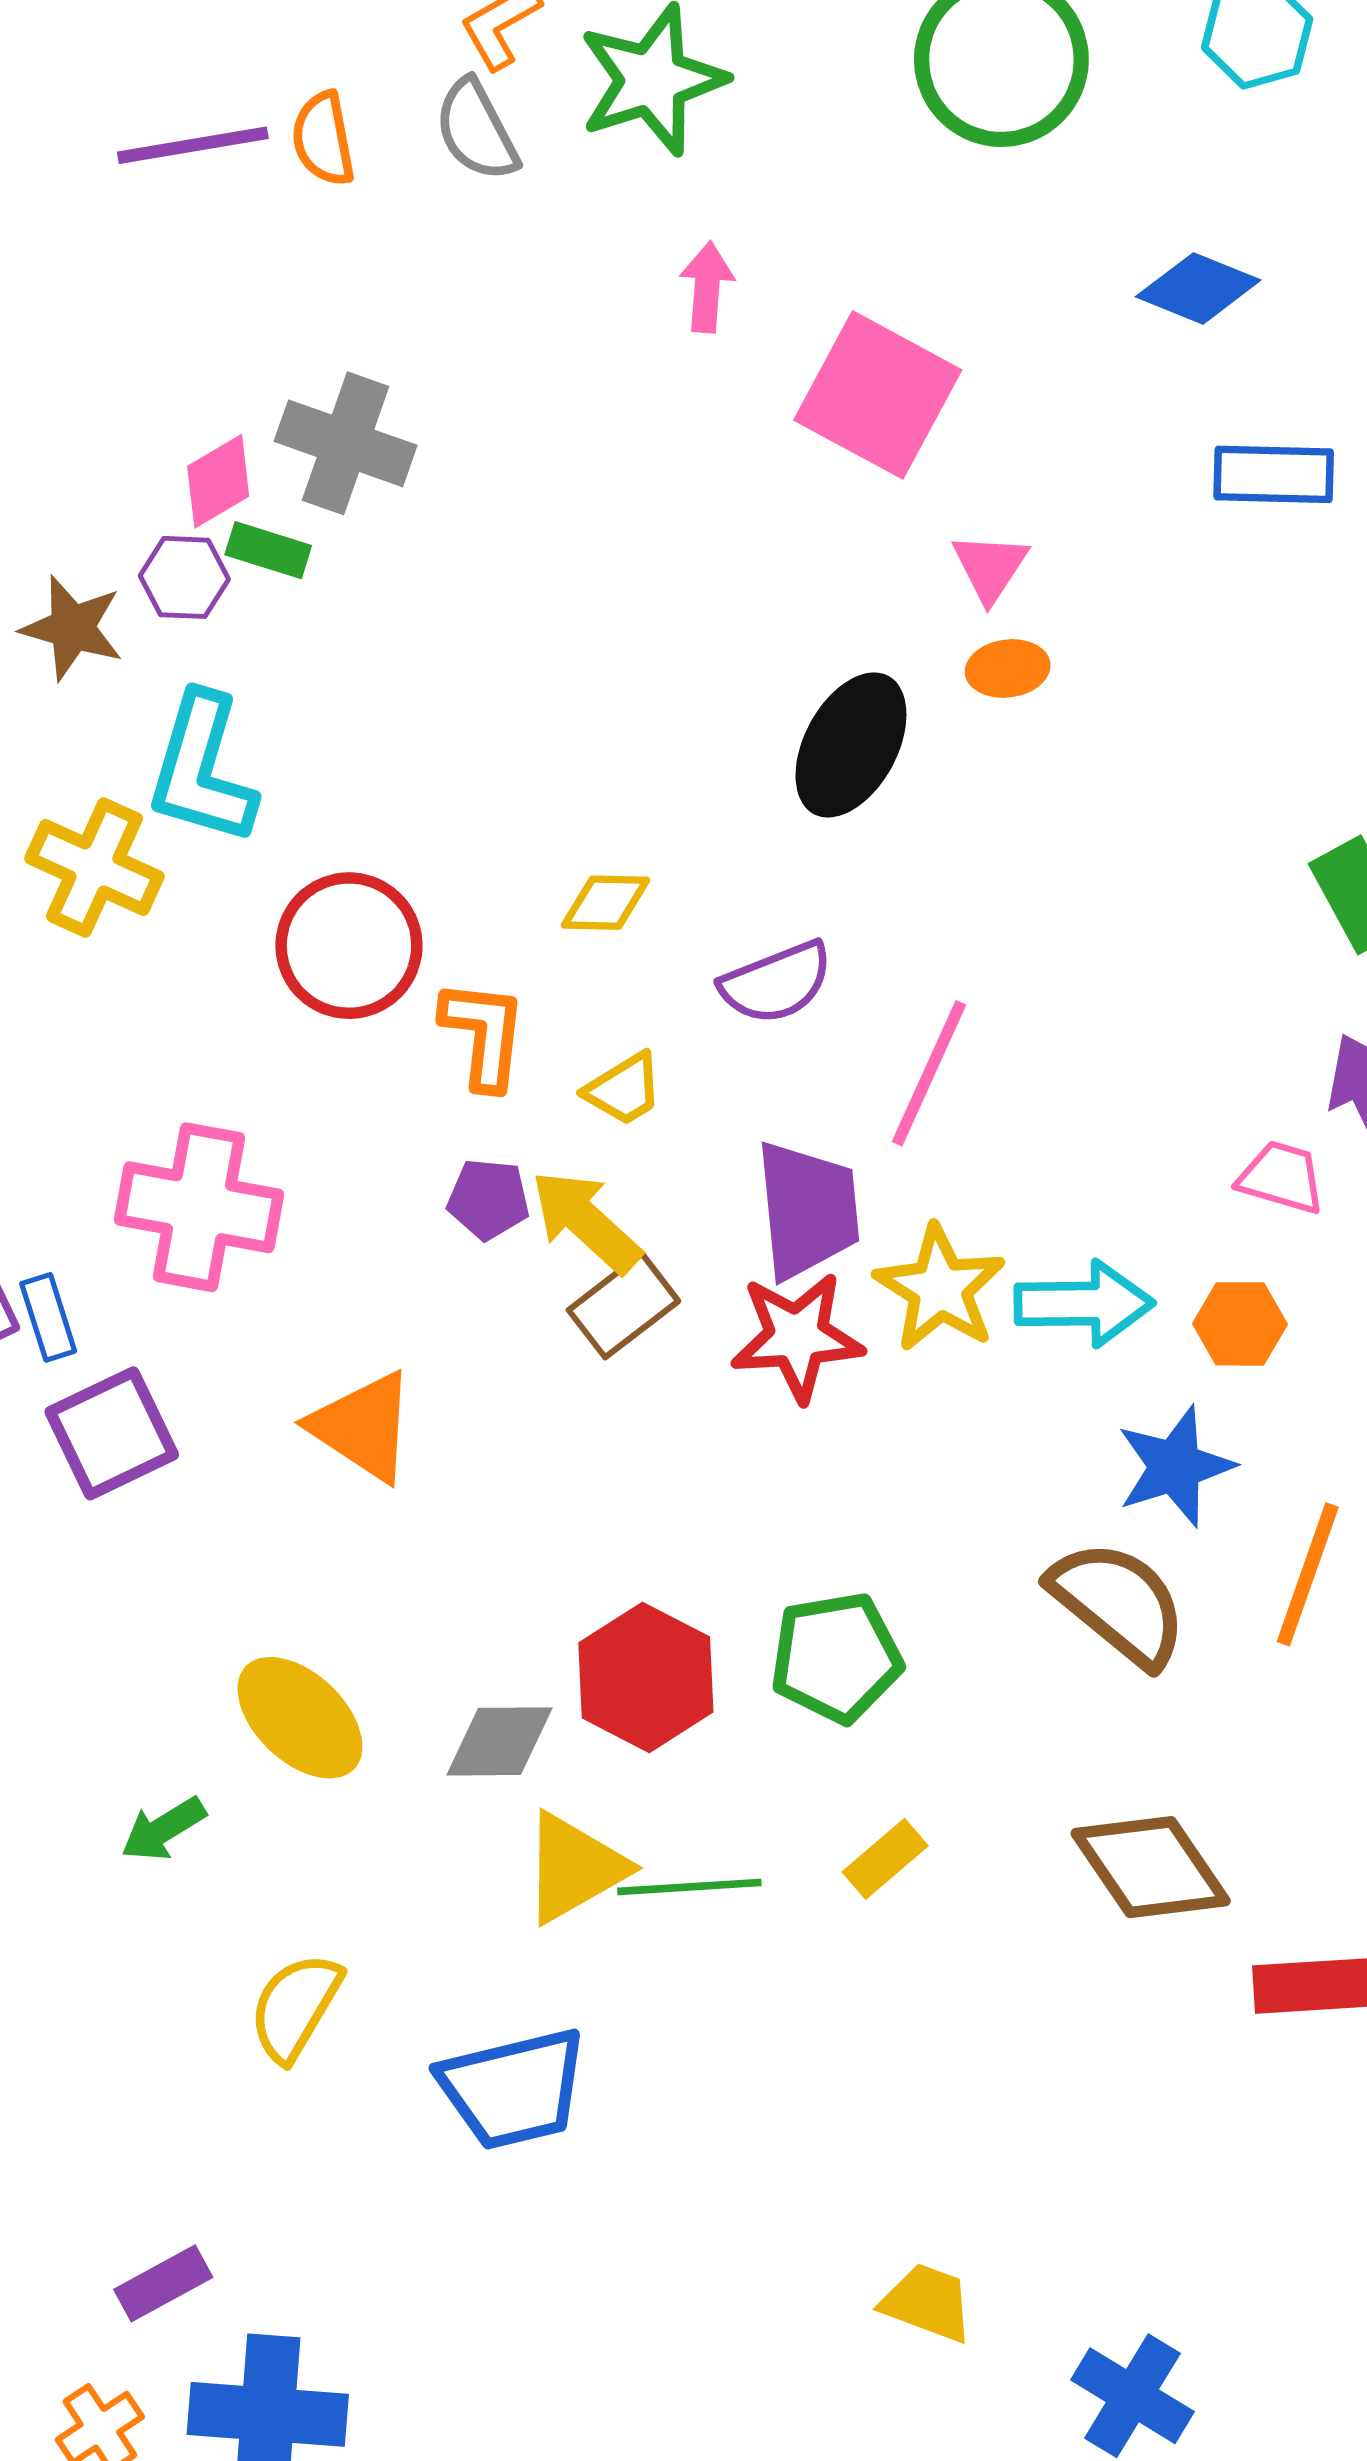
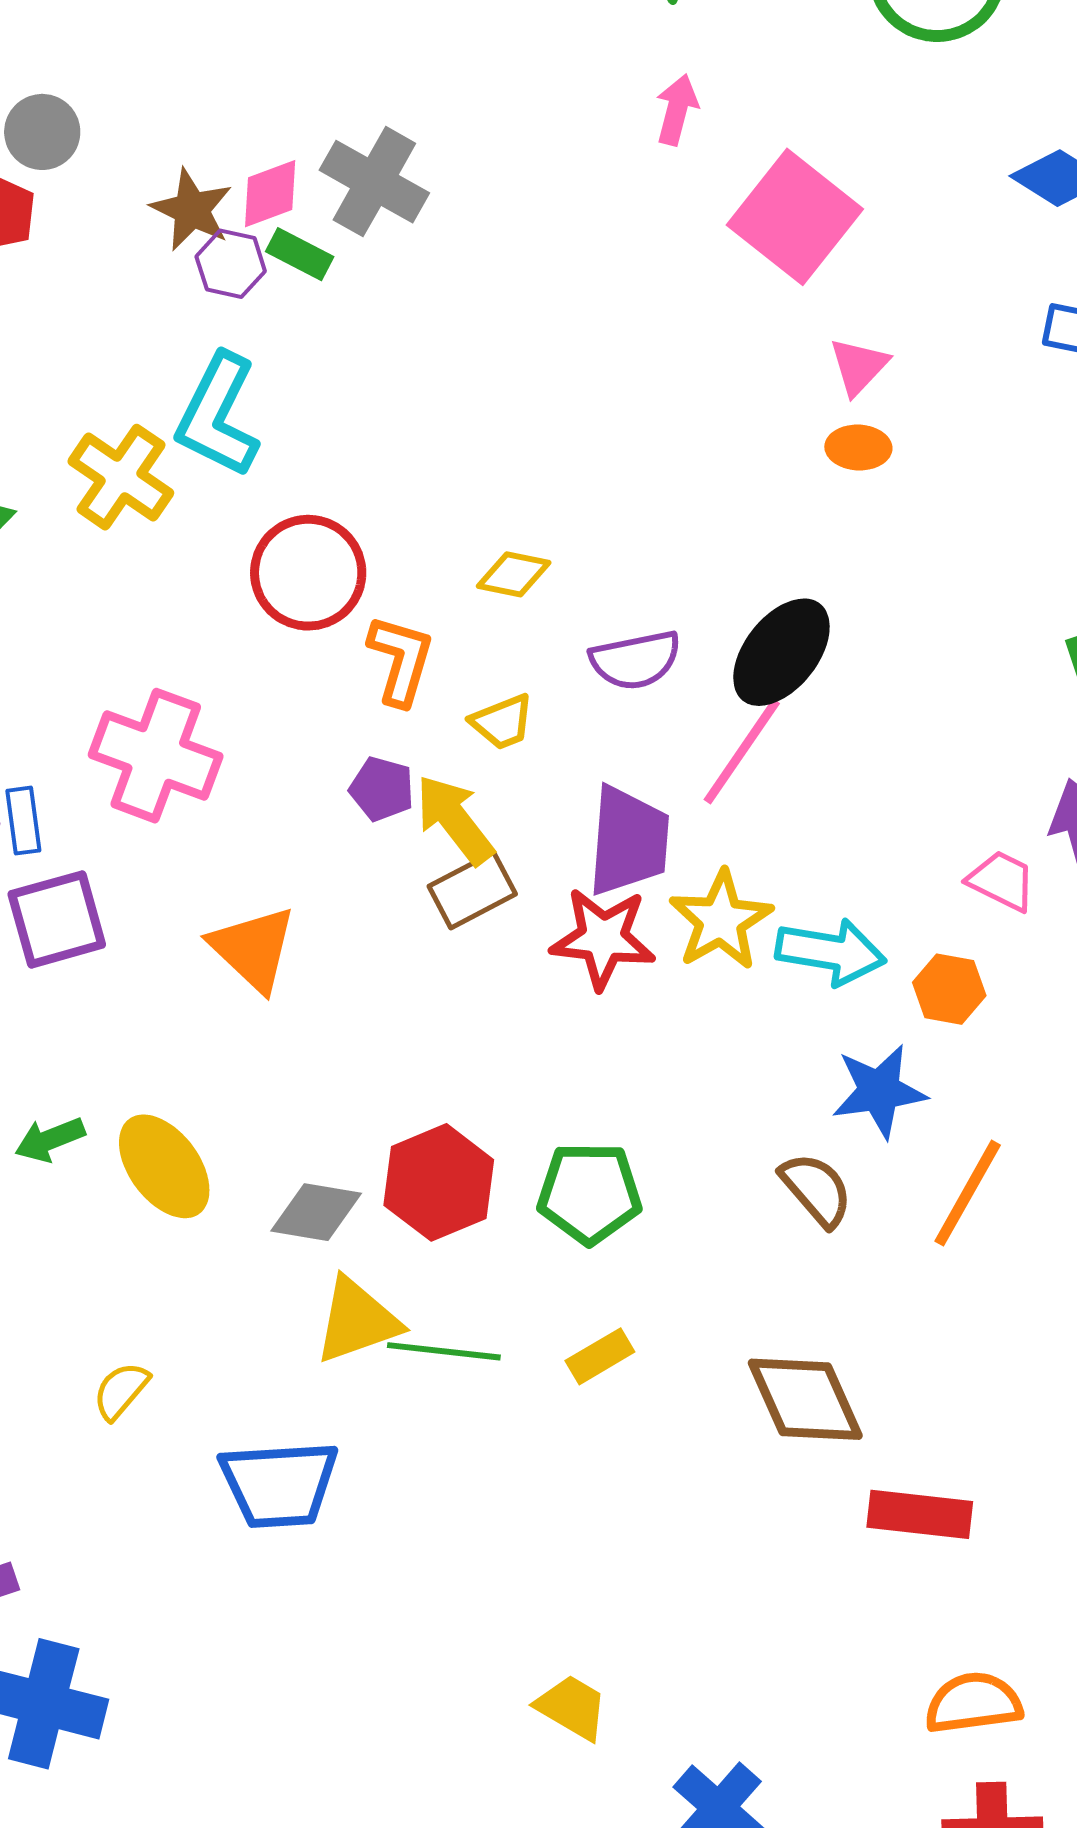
brown star: (72, 628) -> (192, 210), moved
black ellipse: (851, 745) -> (781, 652), moved
brown semicircle: (1118, 1603) -> (816, 1189), size x0.7
green arrow: (163, 1829) -> (50, 1140), moved
yellow semicircle: (295, 2007) -> (121, 1391), size x0.7

